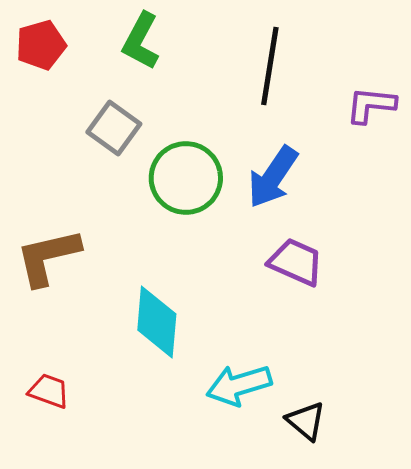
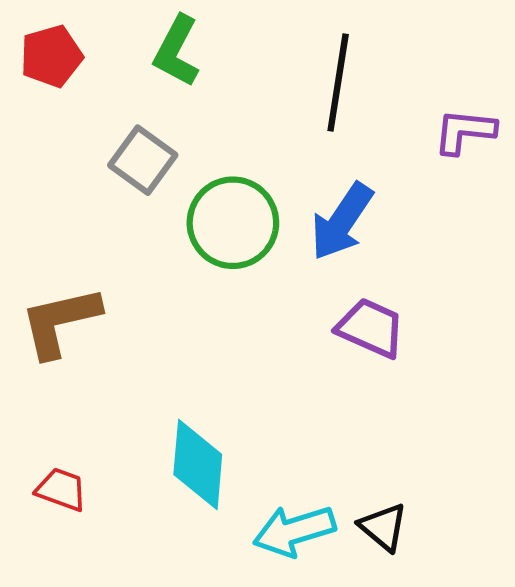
cyan diamond: (157, 322) -> (198, 464), moved
cyan arrow: (239, 385) -> (294, 531), moved

